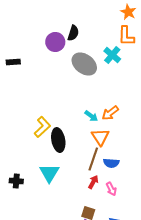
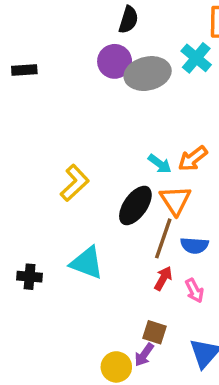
purple circle: (55, 42) -> (115, 61), moved
gray ellipse: (84, 64) -> (148, 74), turned -50
black ellipse: (58, 140) -> (135, 205), moved, turned 45
cyan triangle: (49, 173) -> (87, 263), turned -40

